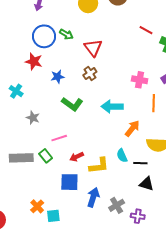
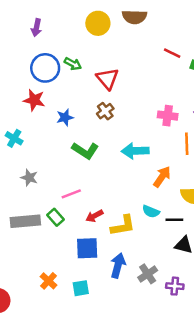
gray star: (33, 118) -> (29, 178), moved
cyan semicircle: (122, 156) -> (151, 211), turned -40
cyan square: (53, 216) -> (81, 288), moved

